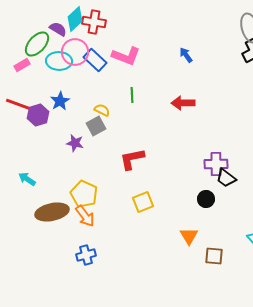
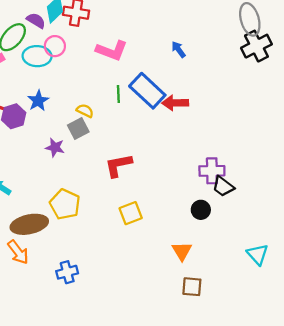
pink circle: (75, 52) -> (55, 46), size x0.7
blue rectangle: (95, 60) -> (147, 91), moved, size x1.4
orange arrow: (85, 216) -> (18, 252), moved
brown square: (214, 256) -> (192, 287), moved

